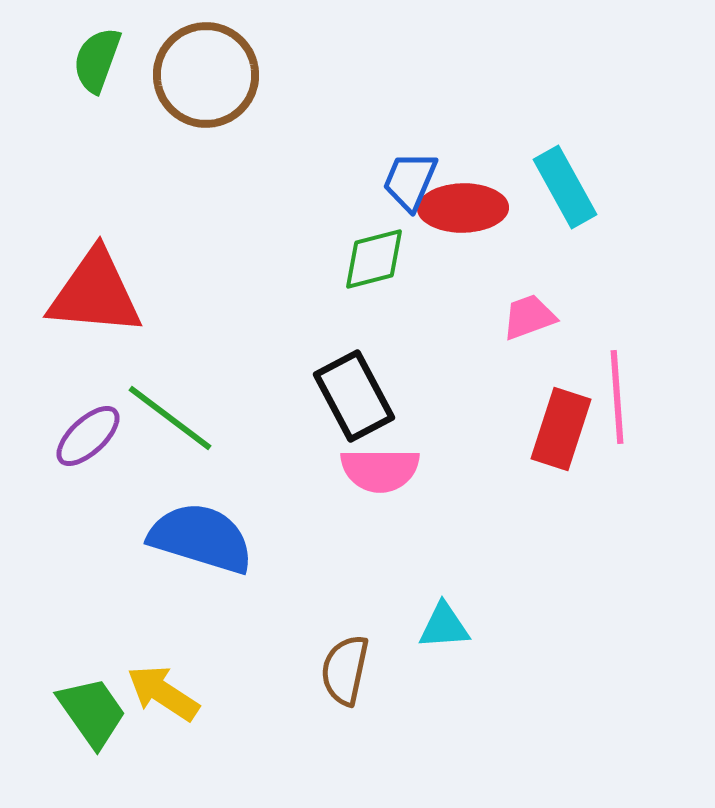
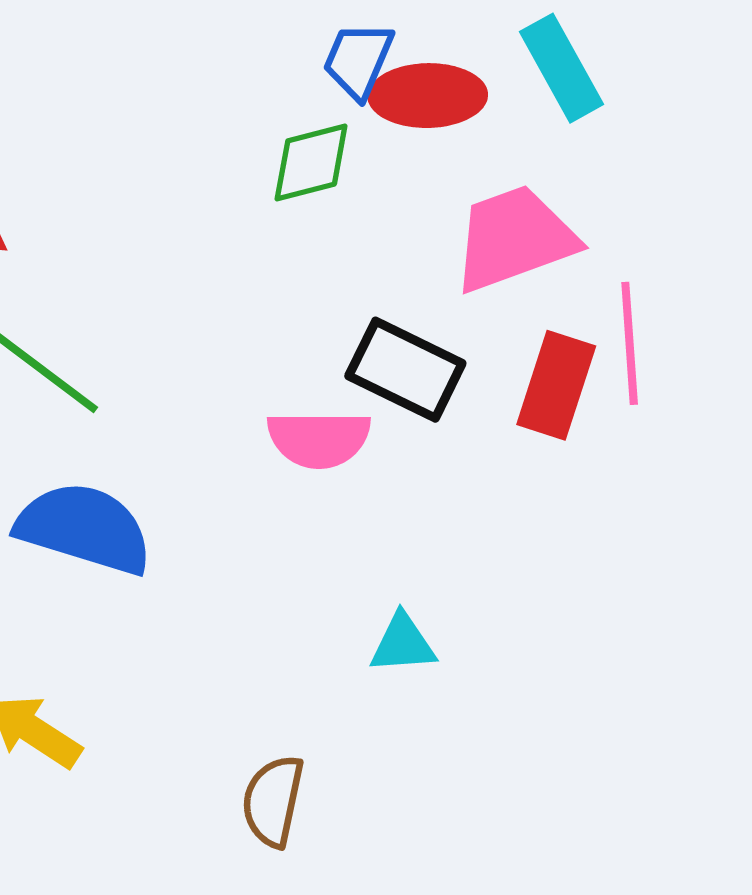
pink trapezoid: (529, 317) -> (514, 238), size x1.8
black rectangle: (354, 396) -> (405, 370), moved, turned -36
brown semicircle: (345, 670) -> (273, 801), moved

